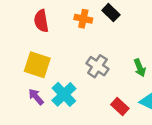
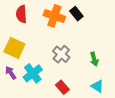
orange cross: (83, 19) -> (54, 16), size x1.5
red rectangle: (120, 106) -> (62, 87), moved

